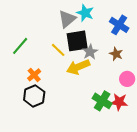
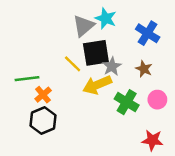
green line: (20, 46) -> (27, 79), moved, turned 42
green cross: (102, 101) -> (127, 102), moved
red star: (119, 102) -> (152, 140), moved

